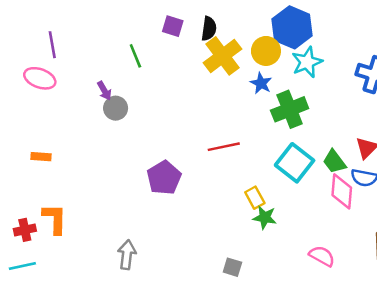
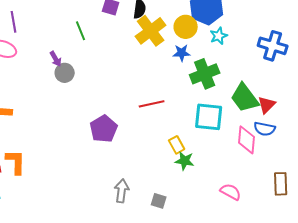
cyan star: (307, 62) -> (219, 36), size x0.7
blue star: (261, 83) -> (182, 53), turned -30
green trapezoid: (334, 162) -> (245, 98), moved, size x1.5
cyan square: (295, 163) -> (209, 117), turned -32
gray arrow: (127, 255) -> (122, 191), moved

